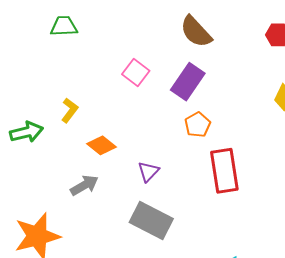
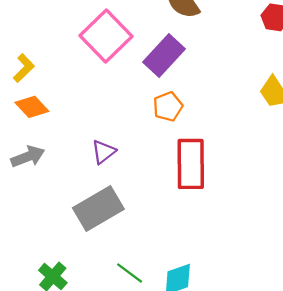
pink square: (136, 72) -> (106, 36), size x1.6
orange diamond: (101, 145) -> (32, 107), moved
gray rectangle: (151, 221) -> (98, 208), turned -66

